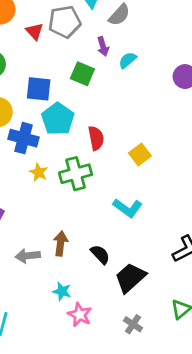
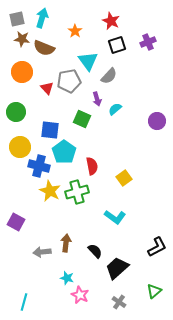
yellow star: (39, 172) -> (50, 191), size x1.5

